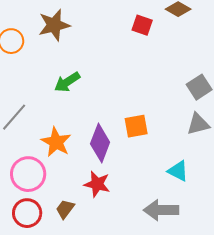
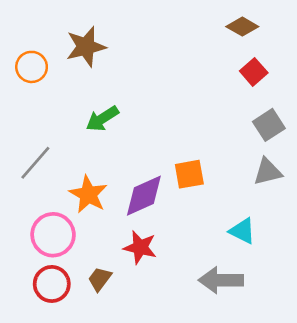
red square: (142, 25) -> (254, 72), moved, turned 30
purple diamond: (100, 143) -> (144, 196), turned 45

